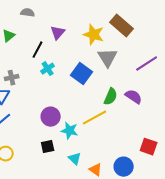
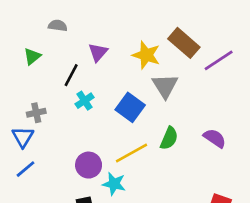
purple line: (147, 64) -> (219, 60), moved
purple semicircle: (134, 97) -> (215, 138), moved
yellow line: (95, 118) -> (131, 153), moved

